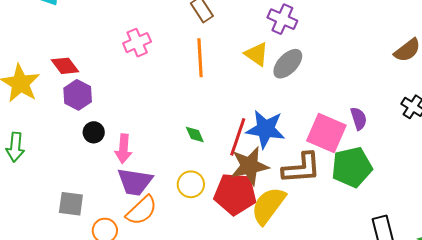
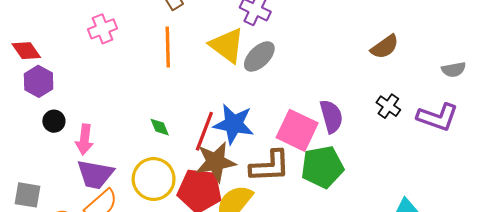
yellow triangle: (256, 54) -> (227, 45), size x1.4
purple semicircle: (359, 119) -> (331, 116), size x1.4
yellow circle: (191, 184) -> (154, 179), size x1.5

